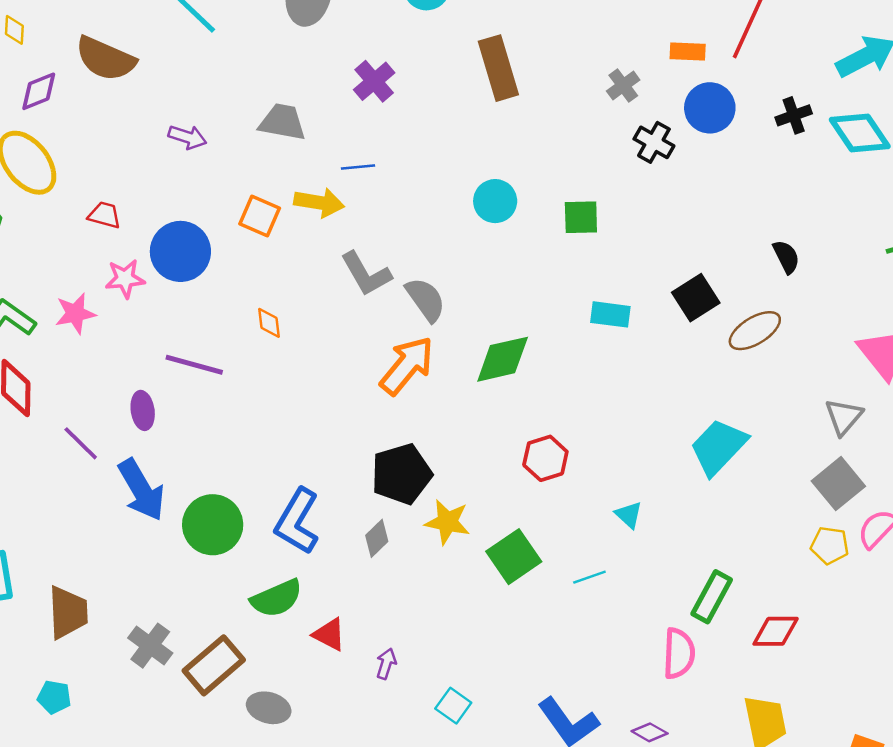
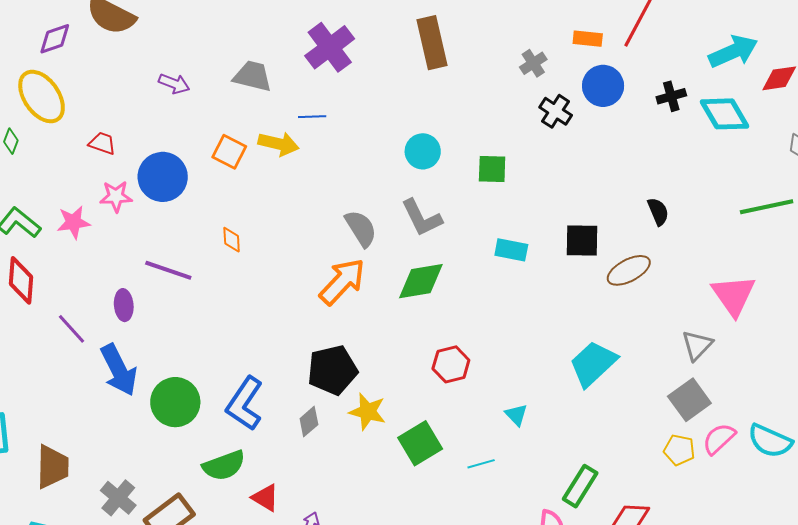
purple cross: (374, 81) -> (330, 47), size x1.4
gray L-shape: (366, 274) -> (422, 218), moved
black square: (696, 298) -> (582, 240), turned 30

